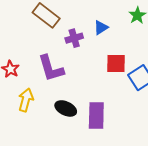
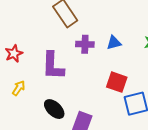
yellow arrow: (26, 100) -> (19, 88), size x0.7

